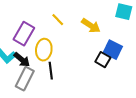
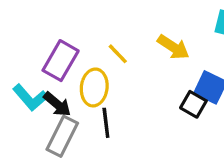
yellow line: (58, 20) -> (118, 54), moved

